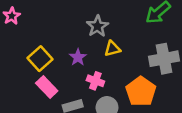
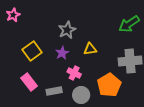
gray star: (97, 26) -> (67, 30), moved
pink rectangle: (47, 87) -> (29, 82), moved

